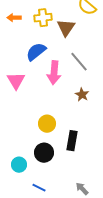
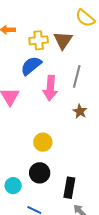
yellow cross: (43, 18) -> (39, 40), moved
gray line: (79, 62) -> (77, 76), turned 55
black rectangle: (72, 141) -> (69, 188), moved

